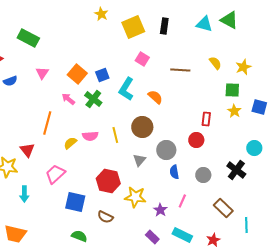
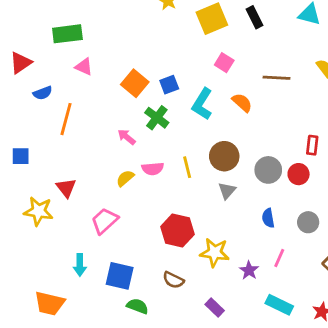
black rectangle: (164, 26) -> (254, 17), turned -35
green rectangle: (28, 38) -> (67, 34), turned -35
pink triangle: (42, 73) -> (84, 67), moved, turned -40
orange semicircle: (155, 97) -> (242, 103), moved
pink arrow: (68, 99) -> (127, 137), moved
orange line: (47, 123) -> (66, 119), moved
gray circle: (166, 150) -> (268, 170), moved
gray triangle: (139, 160) -> (227, 191), moved
cyan arrow: (24, 194) -> (80, 265), moved
blue square: (75, 202) -> (120, 276), moved
purple rectangle: (152, 237) -> (215, 308), moved

